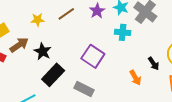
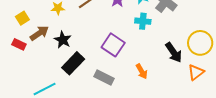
black arrow: (154, 63) -> (174, 52), size x1.5
orange arrow: (135, 78) -> (142, 71), moved

